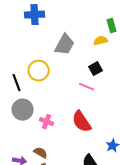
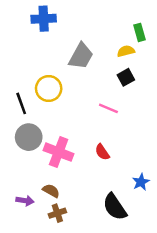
black square: (96, 69) -> (126, 77), moved
pink cross: (47, 122) -> (59, 152), size x1.6
red semicircle: (82, 122) -> (102, 152), size x0.6

